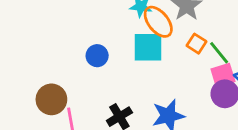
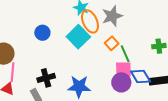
cyan square: (148, 47) -> (78, 37), turned 30

